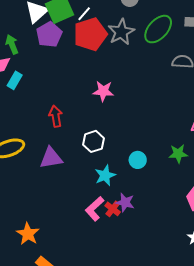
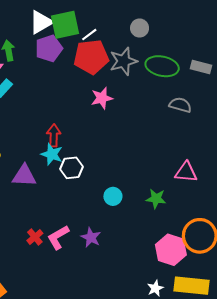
green ellipse: (158, 29) -> (162, 66), turned 48
pink star: (103, 91) -> (102, 98), moved, turned -30
red arrow: (56, 116) -> (54, 135), moved
cyan star: (105, 175) -> (52, 154), moved, turned 30
red cross: (113, 209) -> (35, 237), moved

